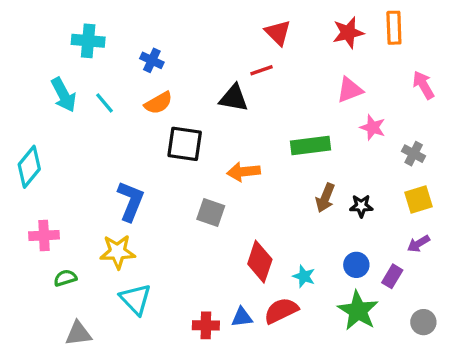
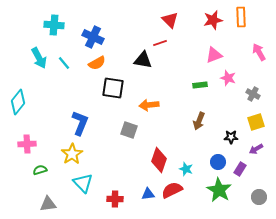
blue cross: (152, 60) -> (93, 37), size x1.5
green rectangle: (311, 145) -> (200, 85), moved, size x0.6
black star: (361, 206) -> (231, 137), moved
yellow star: (118, 252) -> (72, 154), turned -30
red cross: (206, 325) -> (115, 199), moved

